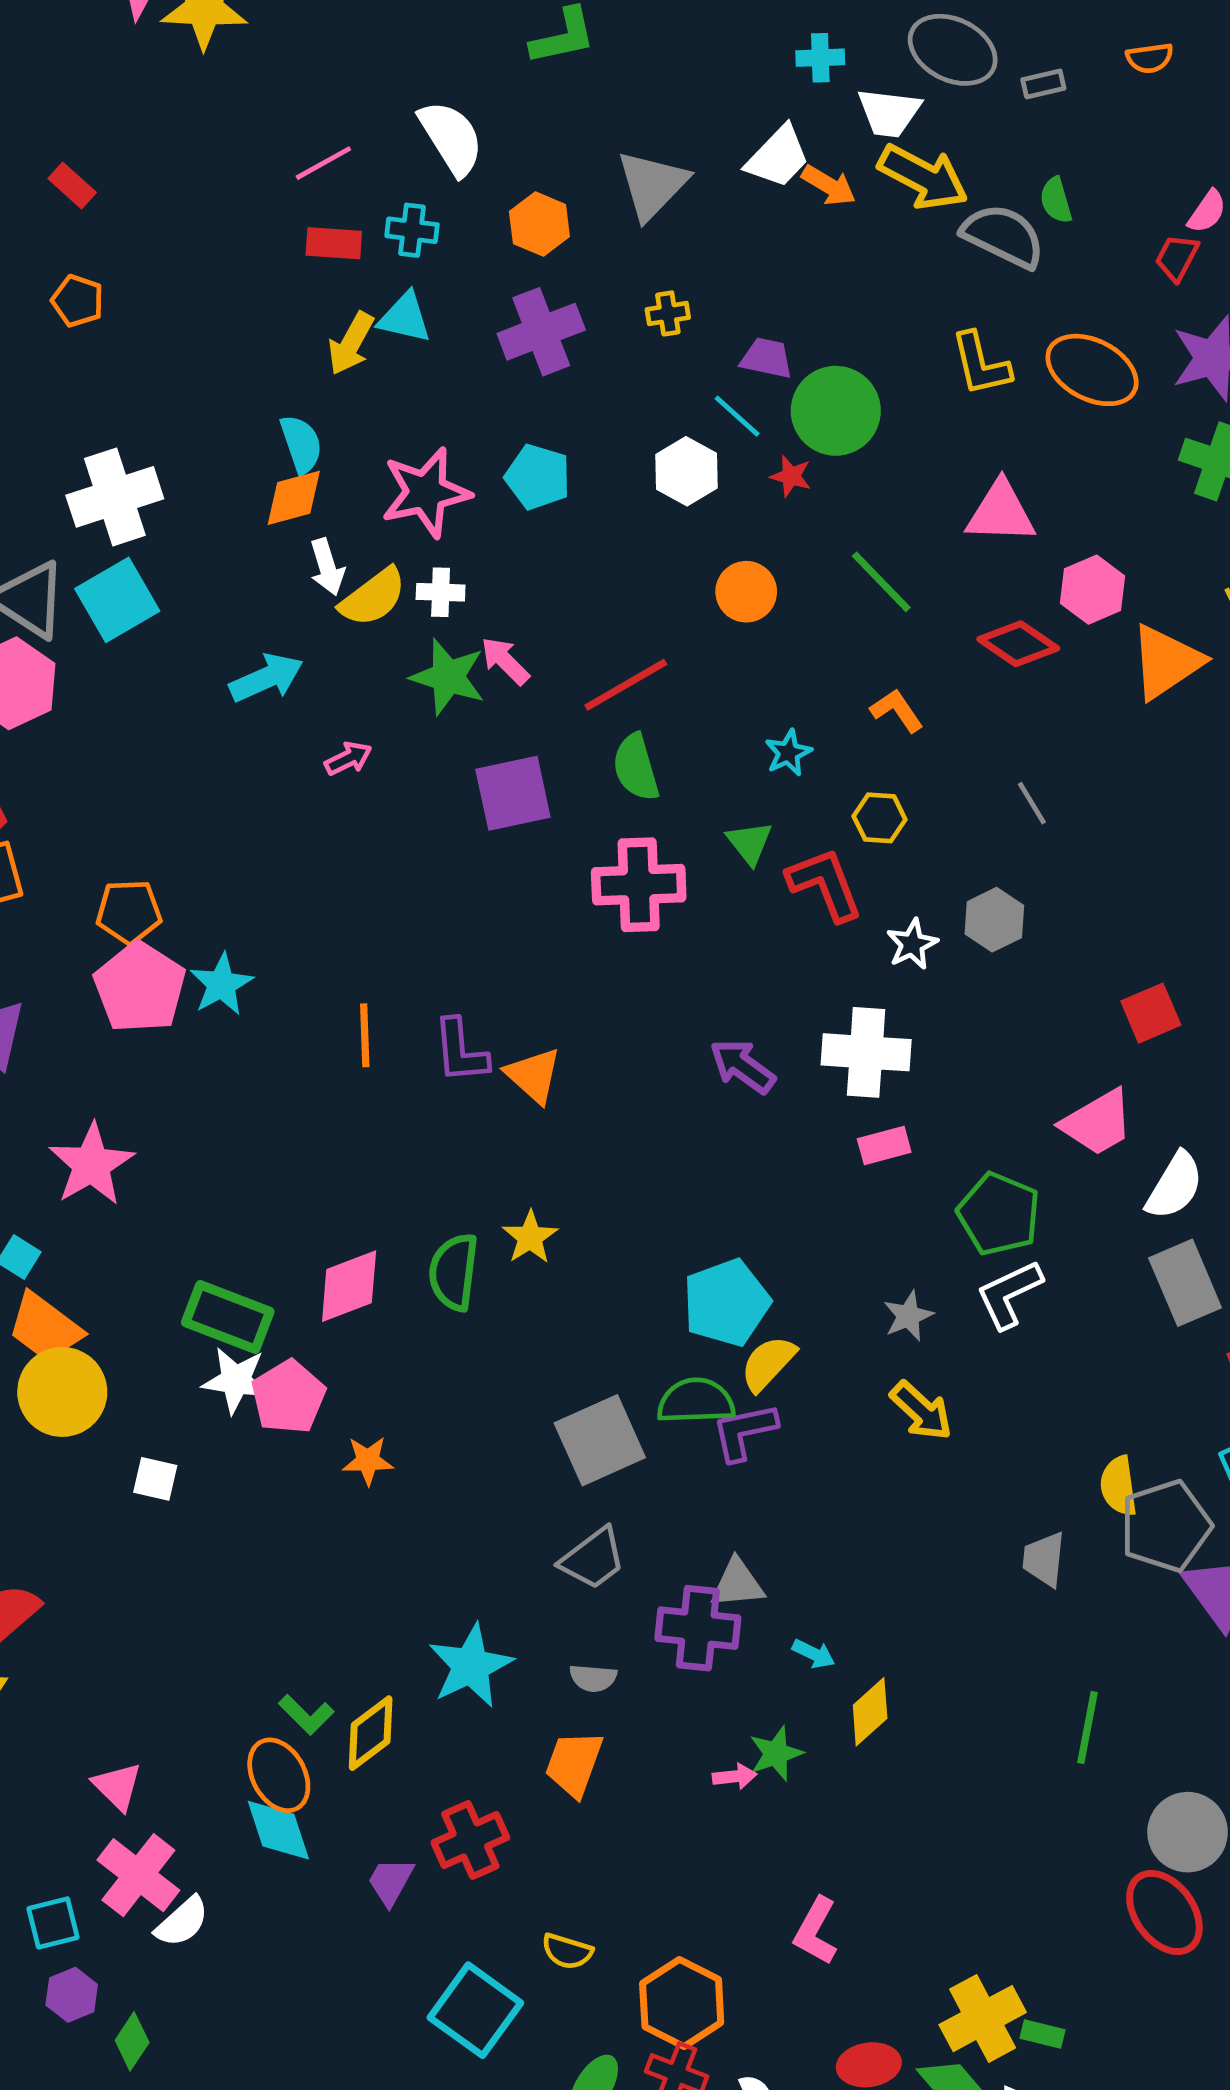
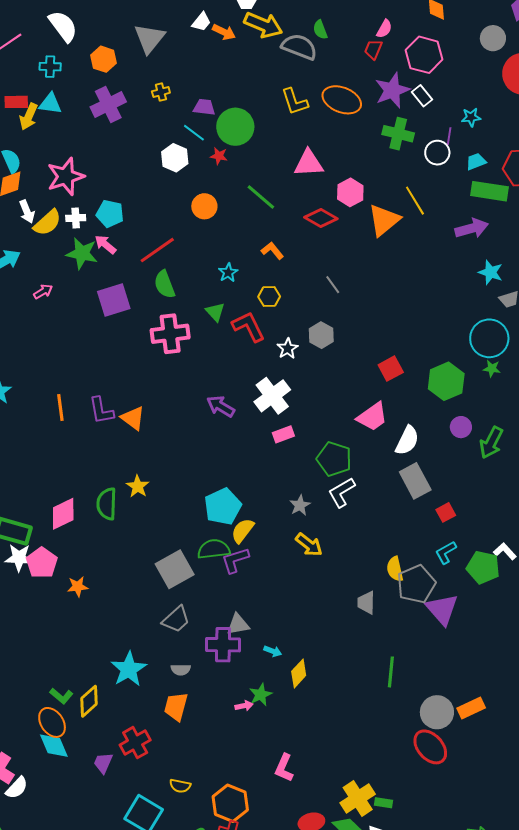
white trapezoid: (778, 157) -> (201, 22), size x0.7
red rectangle: (334, 243) -> (16, 102), moved
cyan pentagon: (538, 477) -> (110, 214), moved
white cross: (866, 1052) -> (272, 396), turned -36

